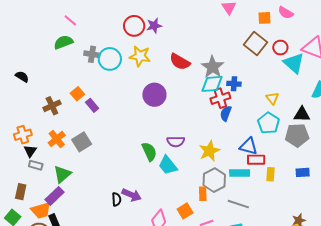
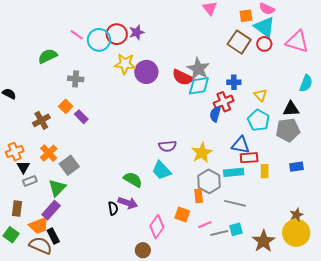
pink line: (70, 20) -> (77, 35), moved
gray cross: (92, 54) -> (76, 79), moved
cyan circle: (110, 59) -> (99, 40), moved
red semicircle: (180, 62) -> (183, 77), moved
cyan triangle: (294, 63) -> (265, 27), moved
blue cross: (234, 84) -> (234, 82), moved
purple circle: (154, 95) -> (146, 72), moved
red cross: (220, 98) -> (224, 102), moved
gray square: (82, 142) -> (69, 165), moved
green semicircle: (149, 152) -> (133, 180), moved, turned -30
gray rectangle: (36, 165) -> (30, 181), turned -32
orange square: (185, 211) -> (182, 215), turned -35

